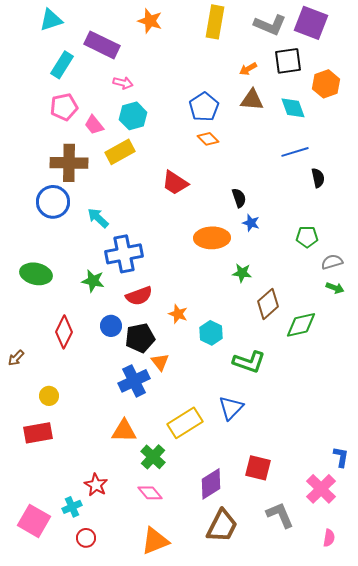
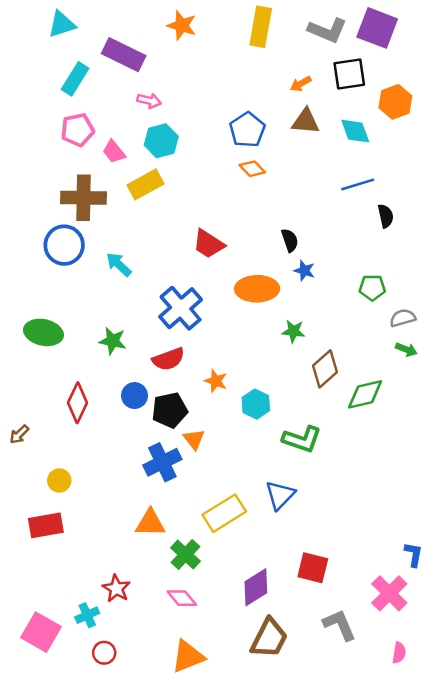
red trapezoid: (175, 183) -> (209, 244), moved
blue cross: (124, 254) -> (181, 308), moved, turned -30

